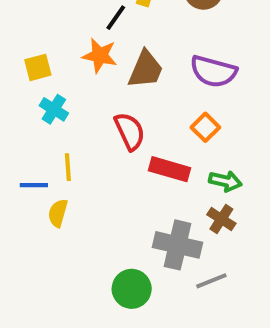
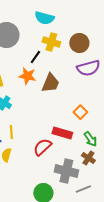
purple semicircle: (213, 71) -> (88, 68), moved, turned -30
red semicircle: (130, 131) -> (42, 147), moved, turned -108
green arrow: (225, 181) -> (90, 139), turned 42

